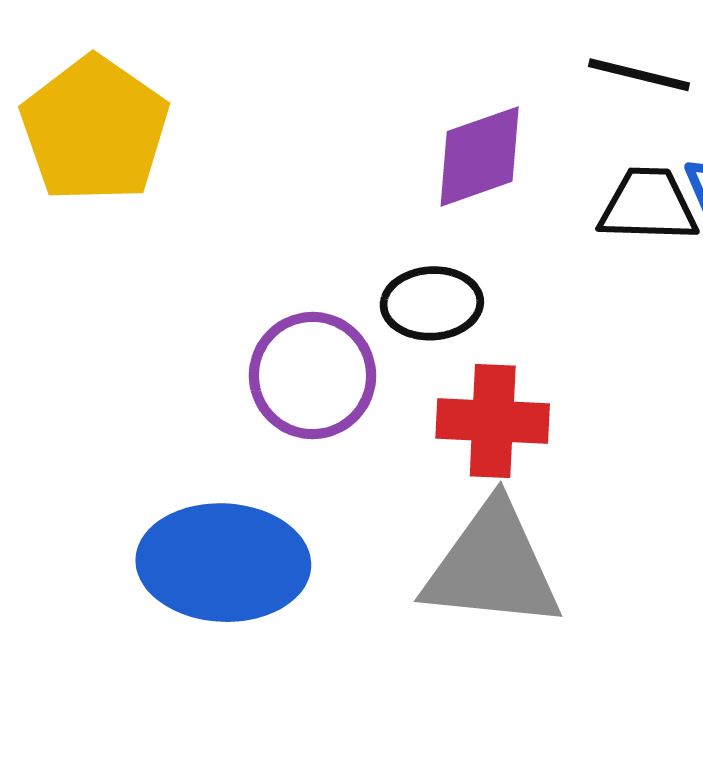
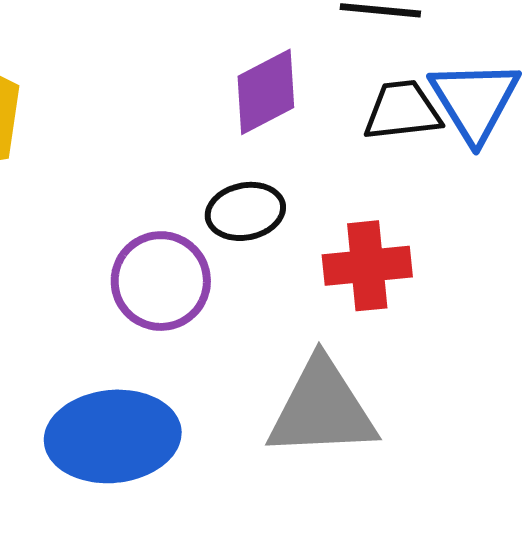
red cross: (493, 421) -> (367, 266), moved

